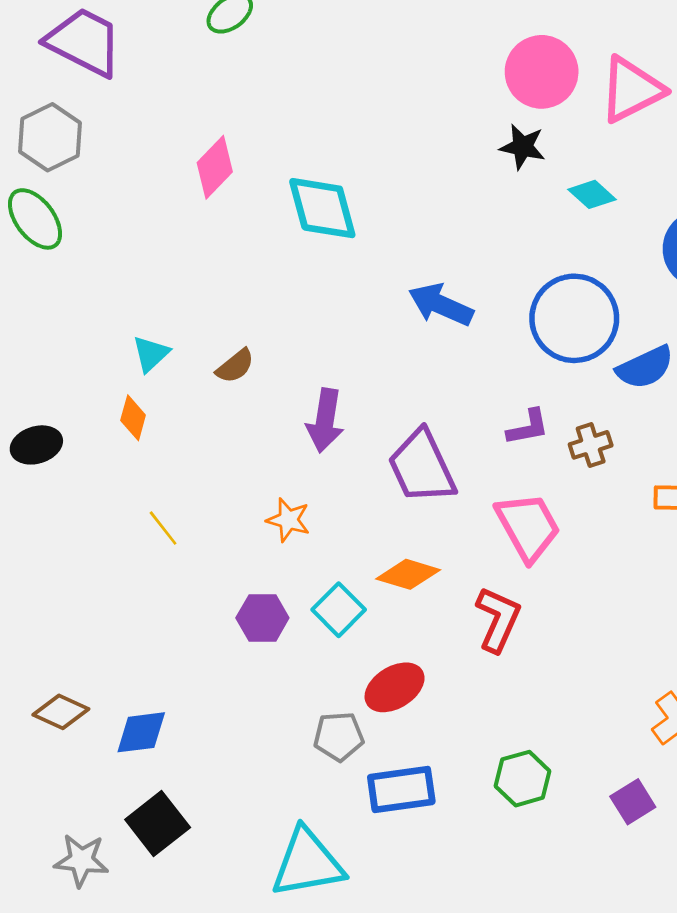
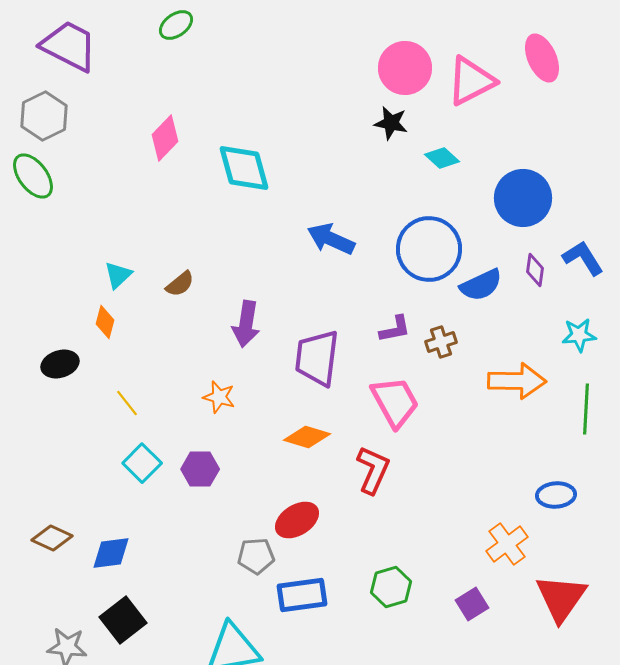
black ellipse: (36, 445) -> (60, 364), moved
purple trapezoid: (422, 467) -> (317, 358), turned 32
cyan square: (339, 610) -> (142, 463), moved

